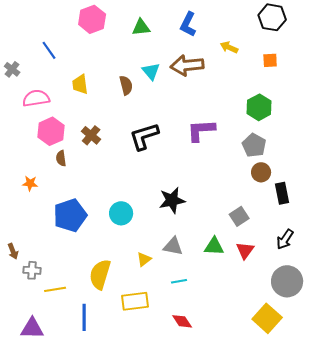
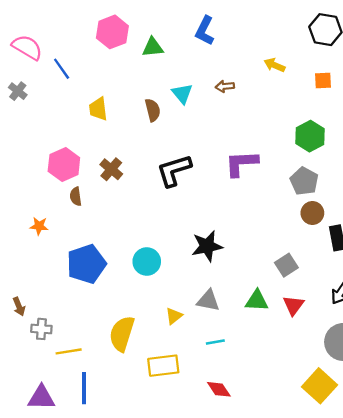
blue L-shape: (188, 24) -> (205, 31), moved
green triangle: (141, 27) -> (153, 47), moved
brown arrow: (187, 65) -> (225, 86), size x0.5
pink semicircle: (36, 98) -> (27, 47), moved, turned 40
blue line: (84, 317) -> (84, 388), moved

